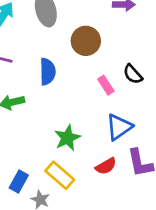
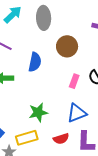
pink rectangle: (106, 85) -> (74, 81), turned 40
yellow rectangle: (60, 175) -> (27, 138), turned -70

